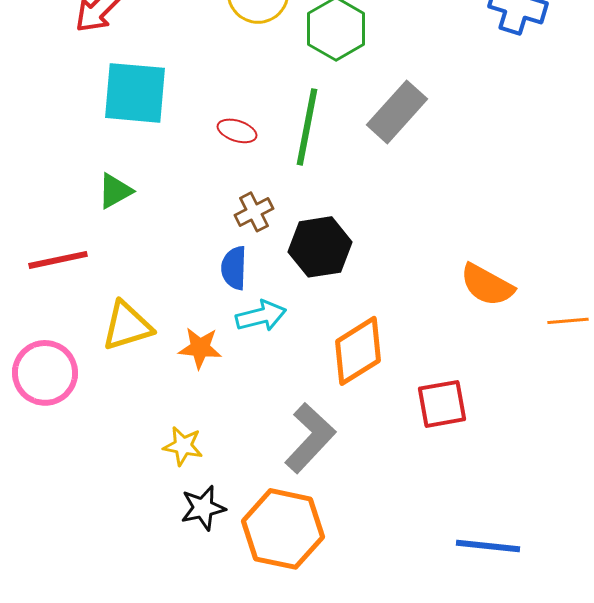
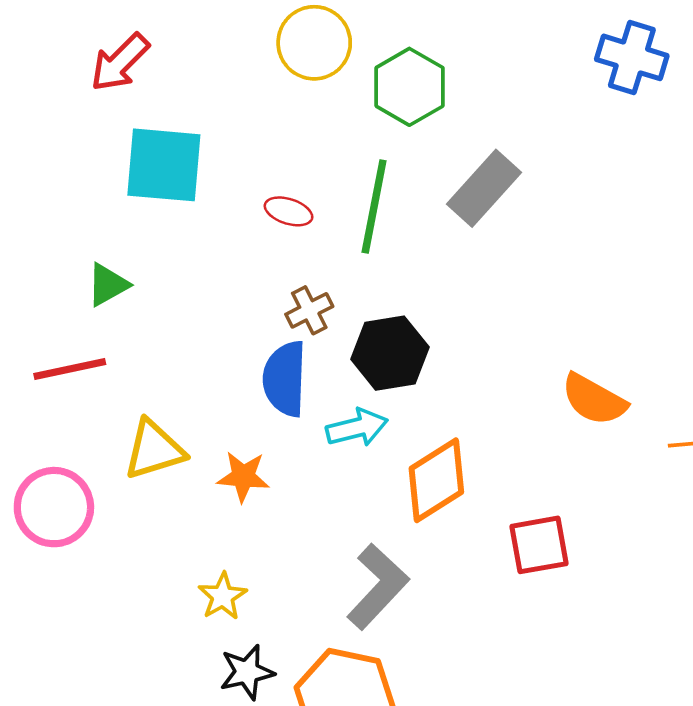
green triangle: (115, 191) -> (108, 285), moved
blue semicircle: (234, 268) -> (285, 379), size x1.4
cyan arrow: (261, 316) -> (357, 428), moved
yellow star: (183, 446) -> (223, 596), turned 30

